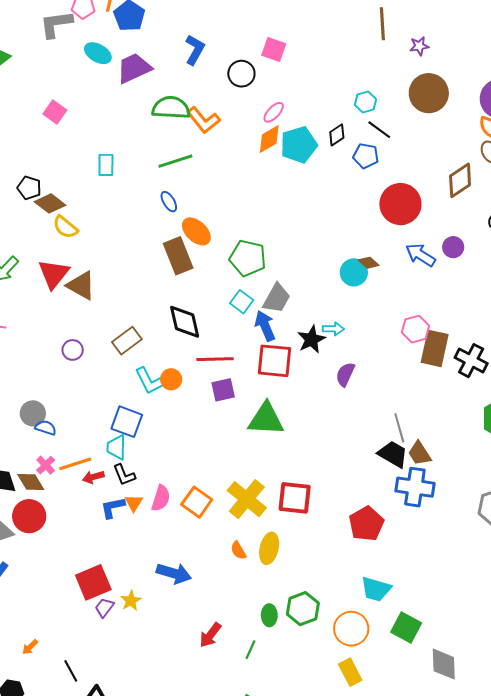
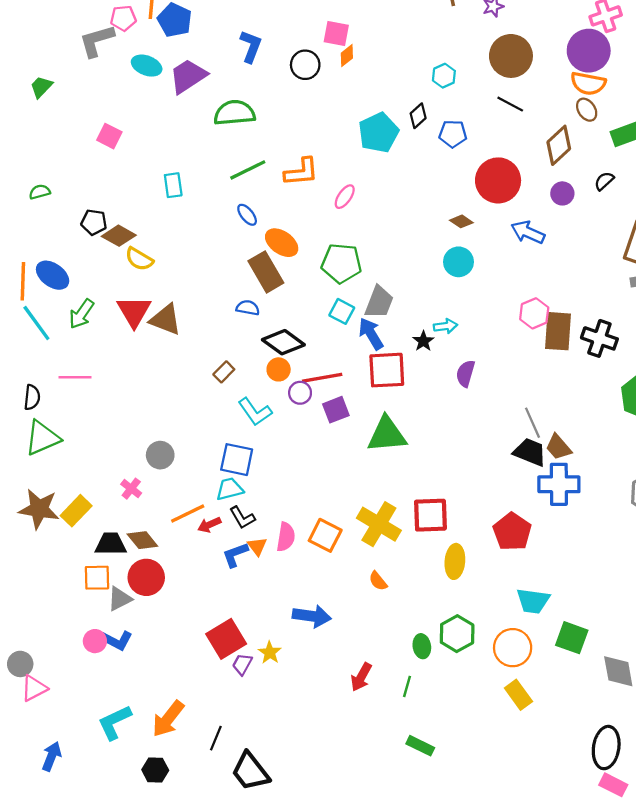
pink ellipse: (274, 112) -> (345, 197), moved
orange L-shape: (203, 120) -> (301, 172), moved, turned -48
black line: (379, 130) -> (510, 104), moved
orange diamond: (269, 139) -> (347, 56), moved, size x0.7
purple circle: (453, 247) -> (562, 193), moved
brown diamond: (369, 263) -> (461, 221), moved
black diamond: (185, 322) -> (283, 342), turned -33
black star: (311, 339) -> (423, 341), size x0.7
brown rectangle: (127, 341) -> (224, 372), size x0.7
purple circle: (73, 350) -> (300, 393), moved
orange circle: (171, 379) -> (279, 369), moved
gray circle: (33, 413) -> (160, 455), moved
blue semicircle: (46, 428) -> (248, 308), moved
cyan trapezoid: (116, 447) -> (230, 489), turned 84
pink cross: (46, 465) -> (131, 489), moved
yellow ellipse: (269, 548) -> (455, 561), moved
orange arrow: (30, 647) -> (168, 719), size x2.0
black line: (71, 671) -> (216, 738), turned 60

